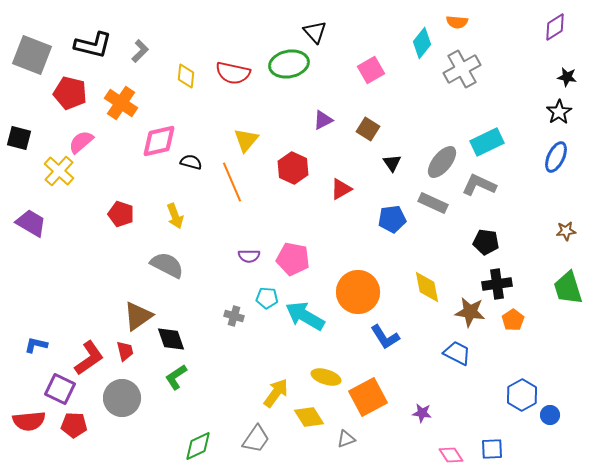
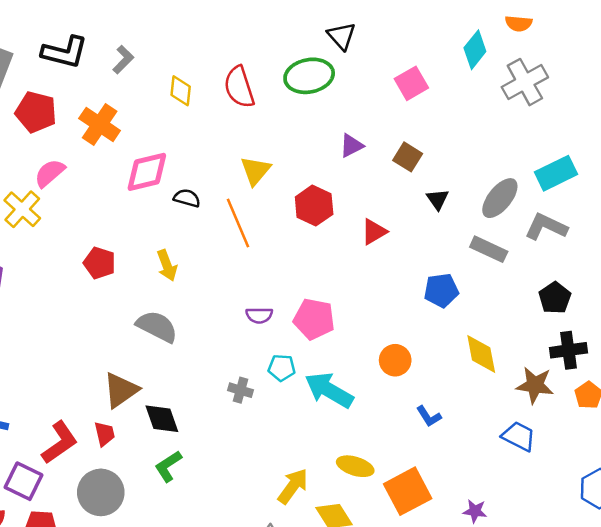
red semicircle: (233, 73) -> (239, 87), turned 60
blue pentagon: (392, 219) -> (441, 290), moved
black pentagon: (486, 242) -> (555, 298), turned 30
orange circle: (358, 292) -> (395, 360), size x0.6
blue L-shape: (385, 337) -> (429, 416), size x0.7

